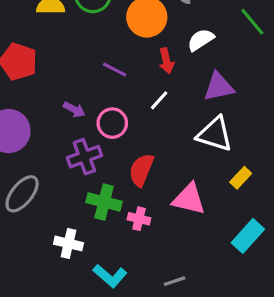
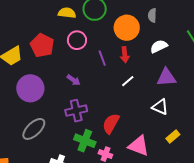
red arrow: (166, 61) -> (125, 55), moved
purple line: (115, 70) -> (102, 58), turned 35
pink circle: (112, 123) -> (77, 40), moved
white triangle: (215, 134) -> (160, 107), size x0.7

